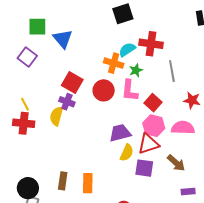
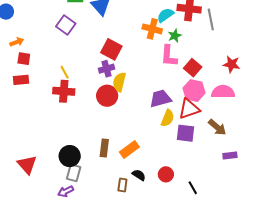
gray line: (172, 71) -> (211, 19), moved
red circle: (104, 90) -> (107, 96), moved
purple cross: (67, 102) -> (107, 69), turned -35
yellow semicircle: (56, 116) -> (119, 82), moved
orange rectangle: (88, 183) -> (129, 149), turned 54

